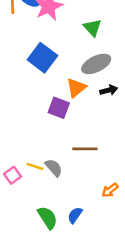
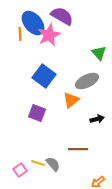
green triangle: (92, 28) -> (99, 53), moved
black arrow: (109, 90) -> (97, 119), moved
purple square: (59, 108) -> (37, 113), moved

